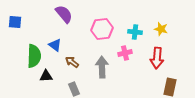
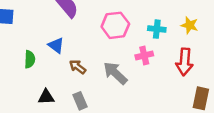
green semicircle: (34, 56) -> (30, 59), size x0.6
gray arrow: (102, 67) -> (115, 73), turned -45
black triangle: (46, 76) -> (46, 97), moved

